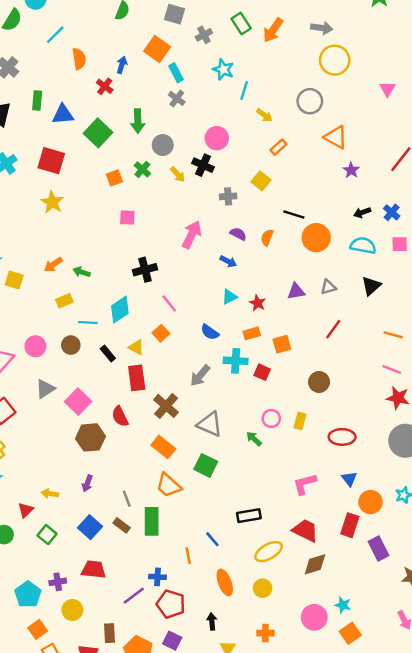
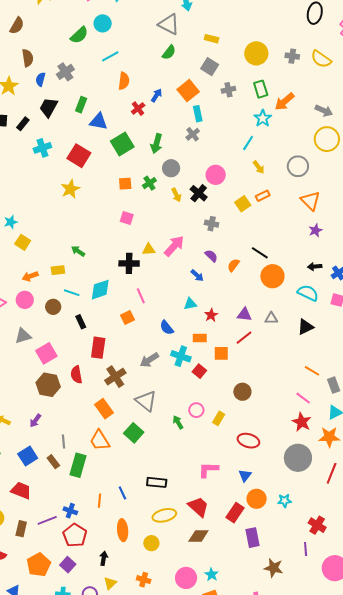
cyan star: (223, 70) -> (263, 118), moved
yellow square: (261, 181) -> (243, 204), moved
orange arrow: (53, 265) -> (30, 276), moved
red line: (333, 329) -> (244, 338), moved
yellow triangle: (136, 347) -> (149, 249), moved, turned -48
brown rectangle: (109, 633) -> (21, 529), moved

